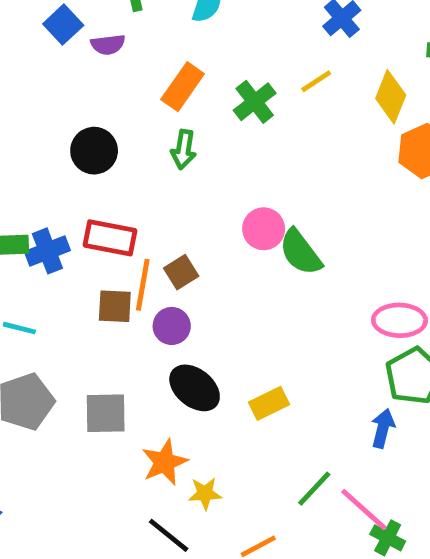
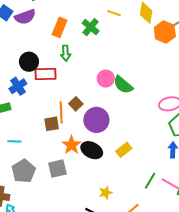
purple semicircle: (108, 45) -> (25, 17), size x1.5
yellow line: (316, 81) -> (114, 13), turned 64
red rectangle: (110, 238) -> (45, 74), moved
blue cross: (47, 251) -> (18, 86), moved
purple circle: (172, 326) -> (96, 120), moved, size x1.6
orange star: (165, 462) -> (71, 145), moved

